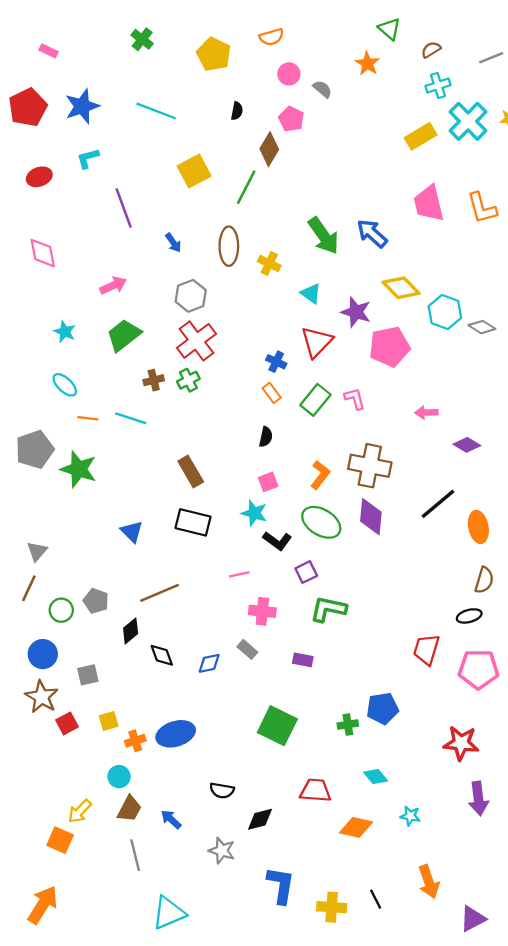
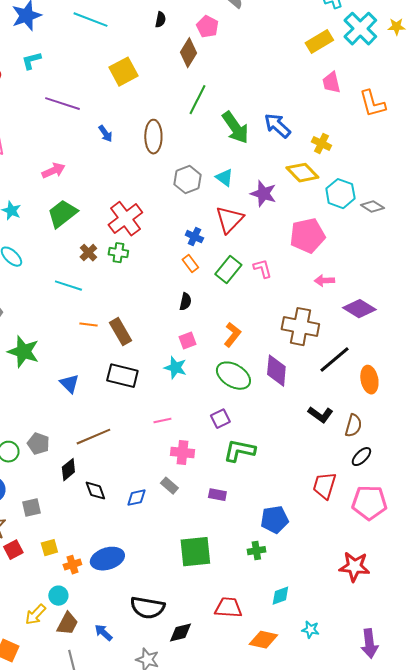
green line: (246, 187) -> (197, 100), moved
pink trapezoid: (429, 203) -> (331, 83), moved, size x0.7
purple line: (124, 208) -> (62, 104), turned -52
yellow cross: (269, 263) -> (321, 144), moved
gray hexagon: (191, 296) -> (187, 180), moved
pink pentagon: (389, 347) -> (307, 236), moved
brown cross: (154, 380) -> (88, 253), turned -30
green cross: (188, 380) -> (118, 253), turned 36
orange line: (88, 418) -> (88, 325), moved
purple diamond: (467, 445) -> (359, 309), size x1.4
brown cross: (370, 466) -> (300, 327), moved
green star: (79, 469) -> (23, 352), moved
black L-shape: (277, 541) -> (320, 415), moved
brown semicircle: (484, 580) -> (353, 426), moved
black ellipse: (469, 616) -> (361, 457), turned -30
blue pentagon: (383, 708) -> (274, 520), moved
green square: (277, 726) -> (195, 552), turned -32
cyan diamond: (376, 777) -> (280, 596), turned -70
black semicircle: (222, 790) -> (147, 608), size x1.6
purple arrow: (478, 799) -> (369, 644), moved
yellow arrow: (80, 811) -> (35, 615), moved

